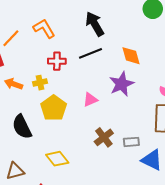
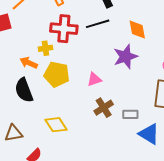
red cross: (57, 61) -> (64, 29), size x1.5
orange arrow: (14, 84) -> (29, 63), moved
pink triangle: (90, 100) -> (94, 79), moved
yellow pentagon: (54, 108) -> (57, 74), turned -30

